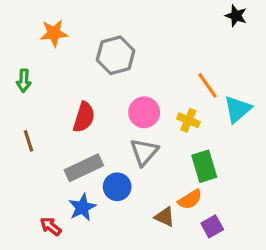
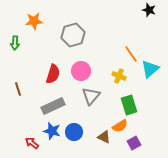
green arrow: (24, 81) -> (15, 43), moved
pink circle: (144, 112) -> (81, 71), moved
blue circle: (117, 187) -> (74, 132), moved
blue star: (82, 207) -> (52, 131), turned -30

